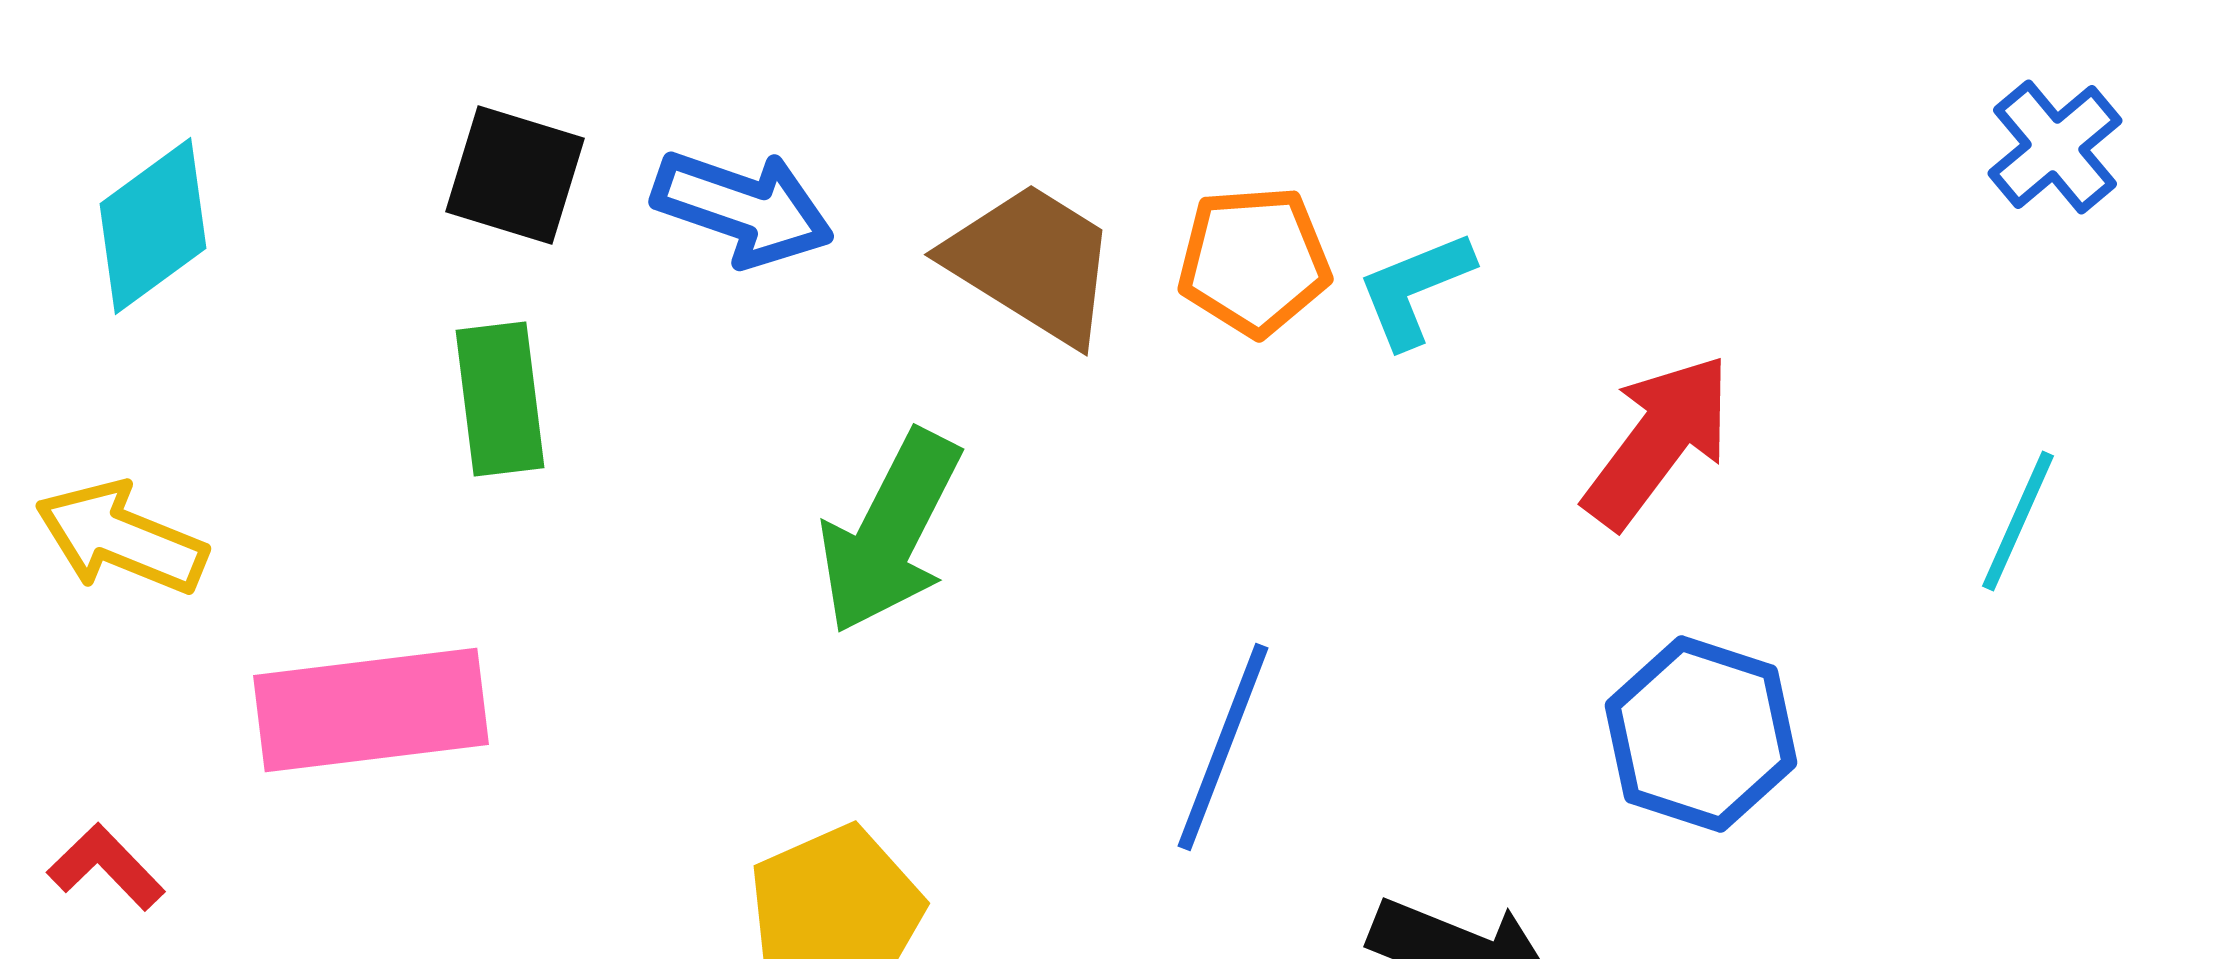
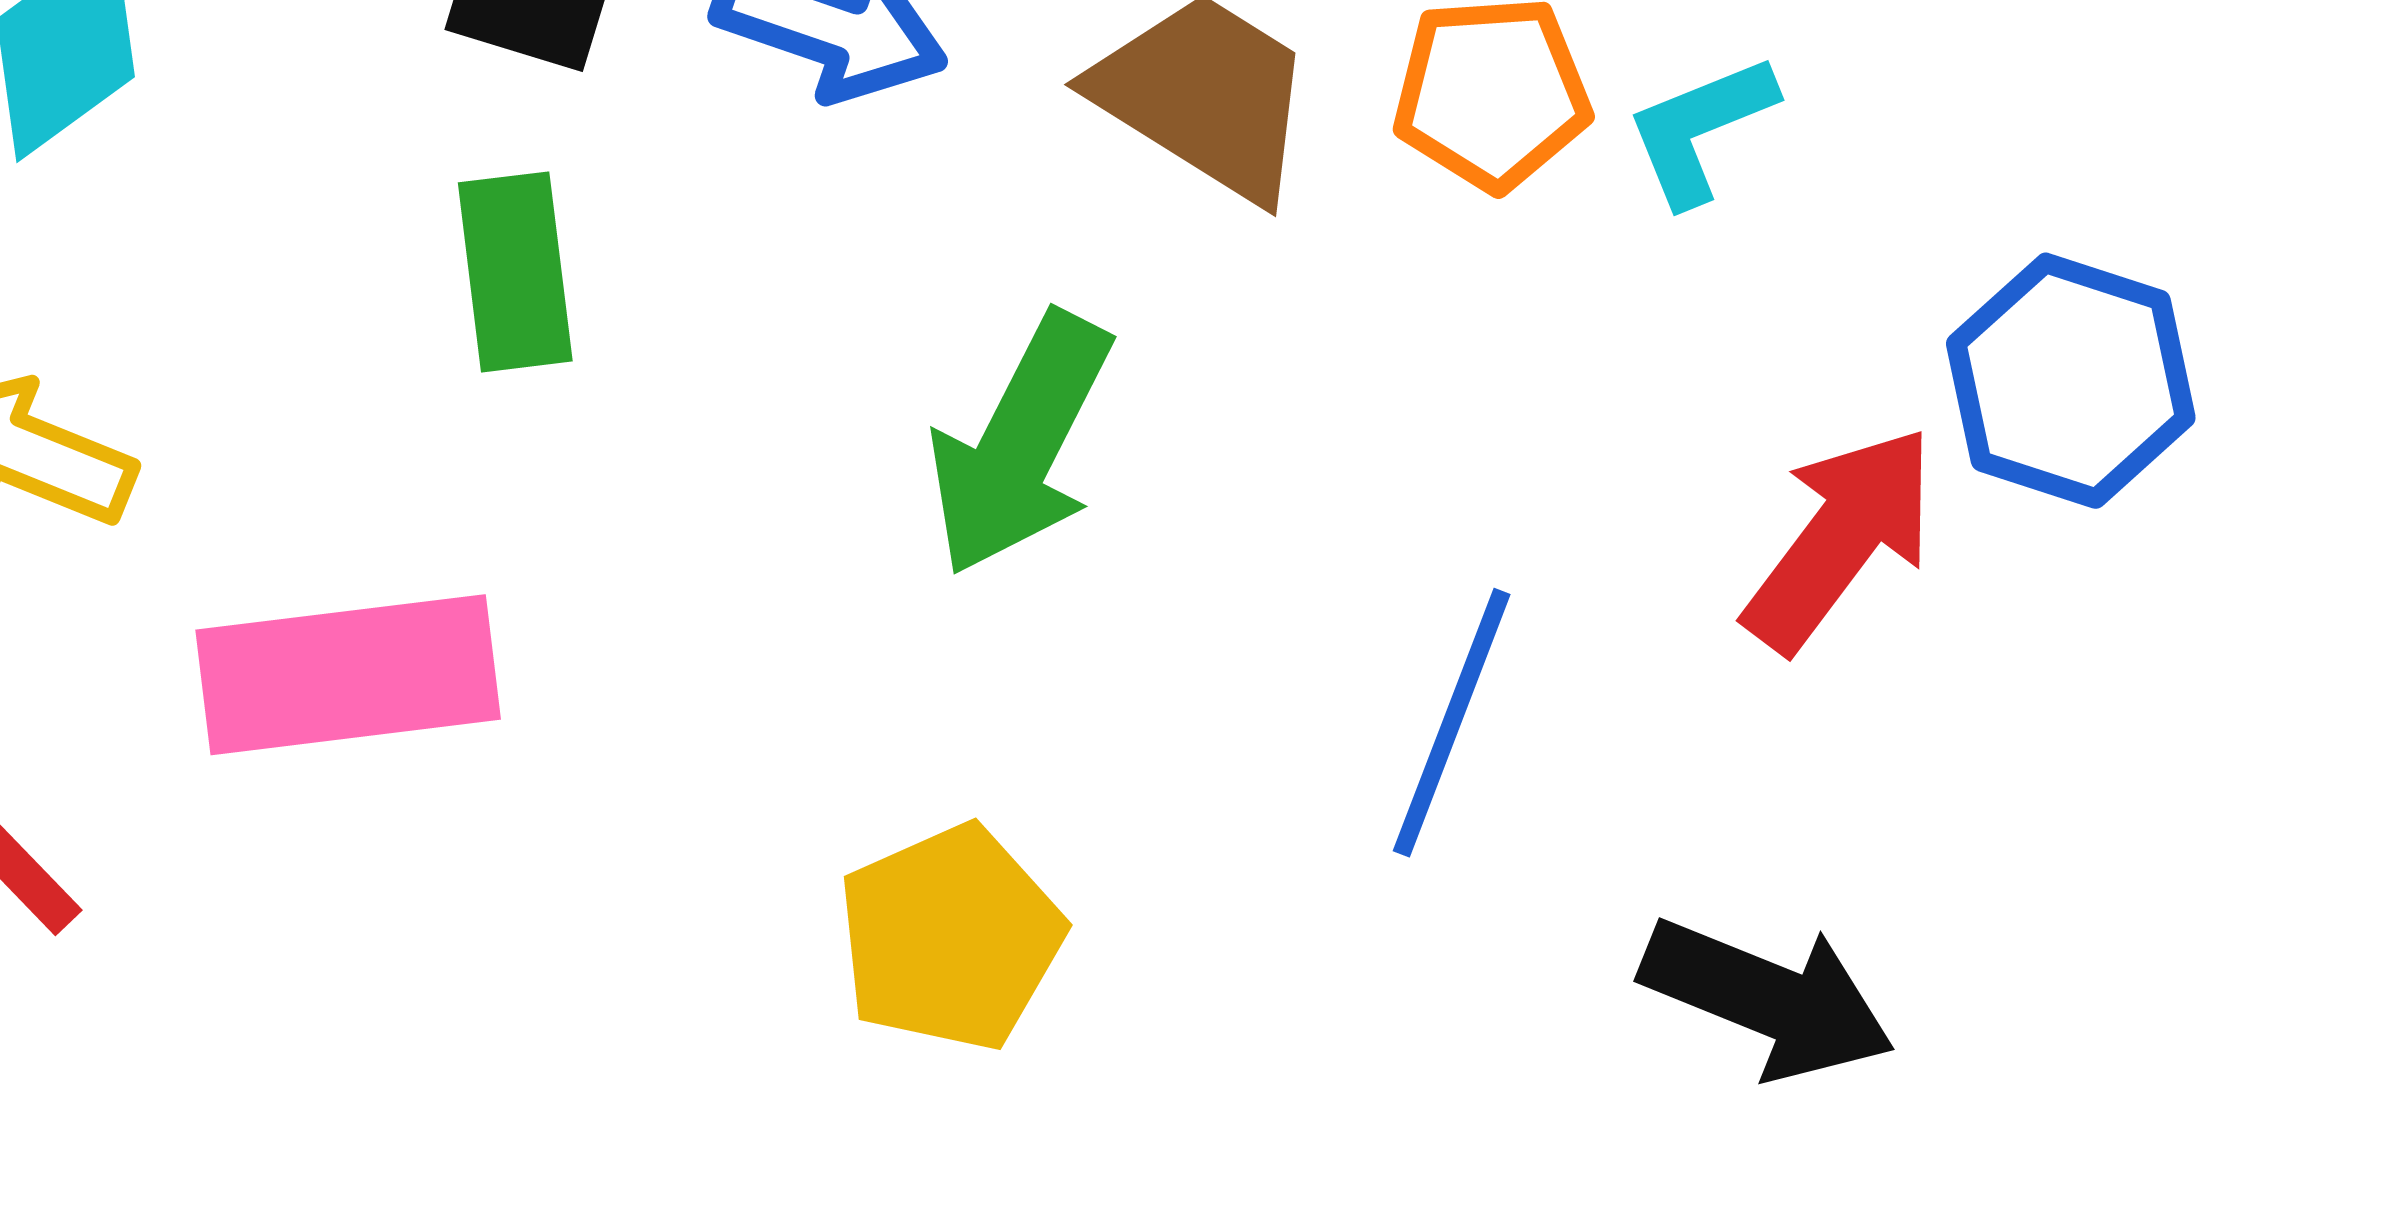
red arrow: (1658, 441) -> (1840, 539), moved
blue hexagon: (1701, 734) -> (2071, 381), moved

